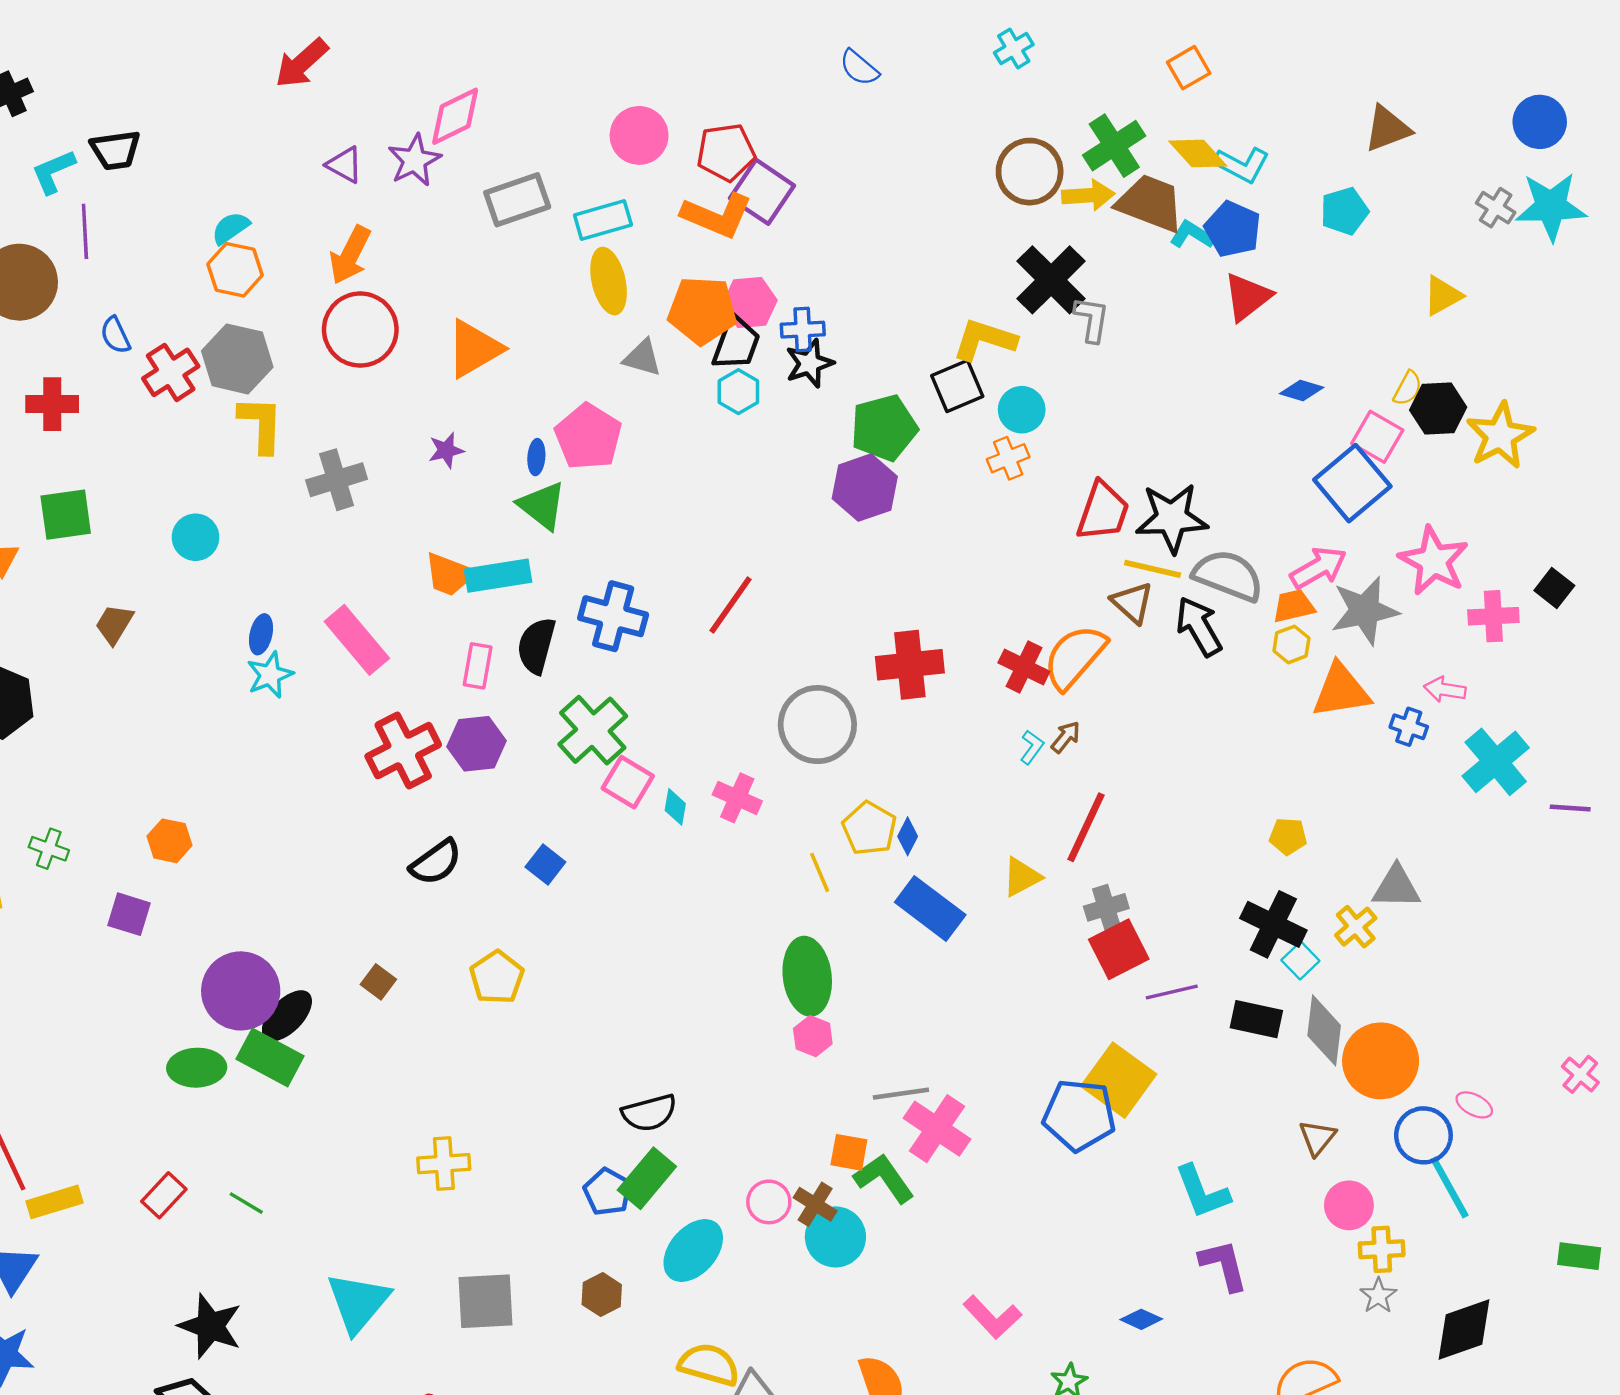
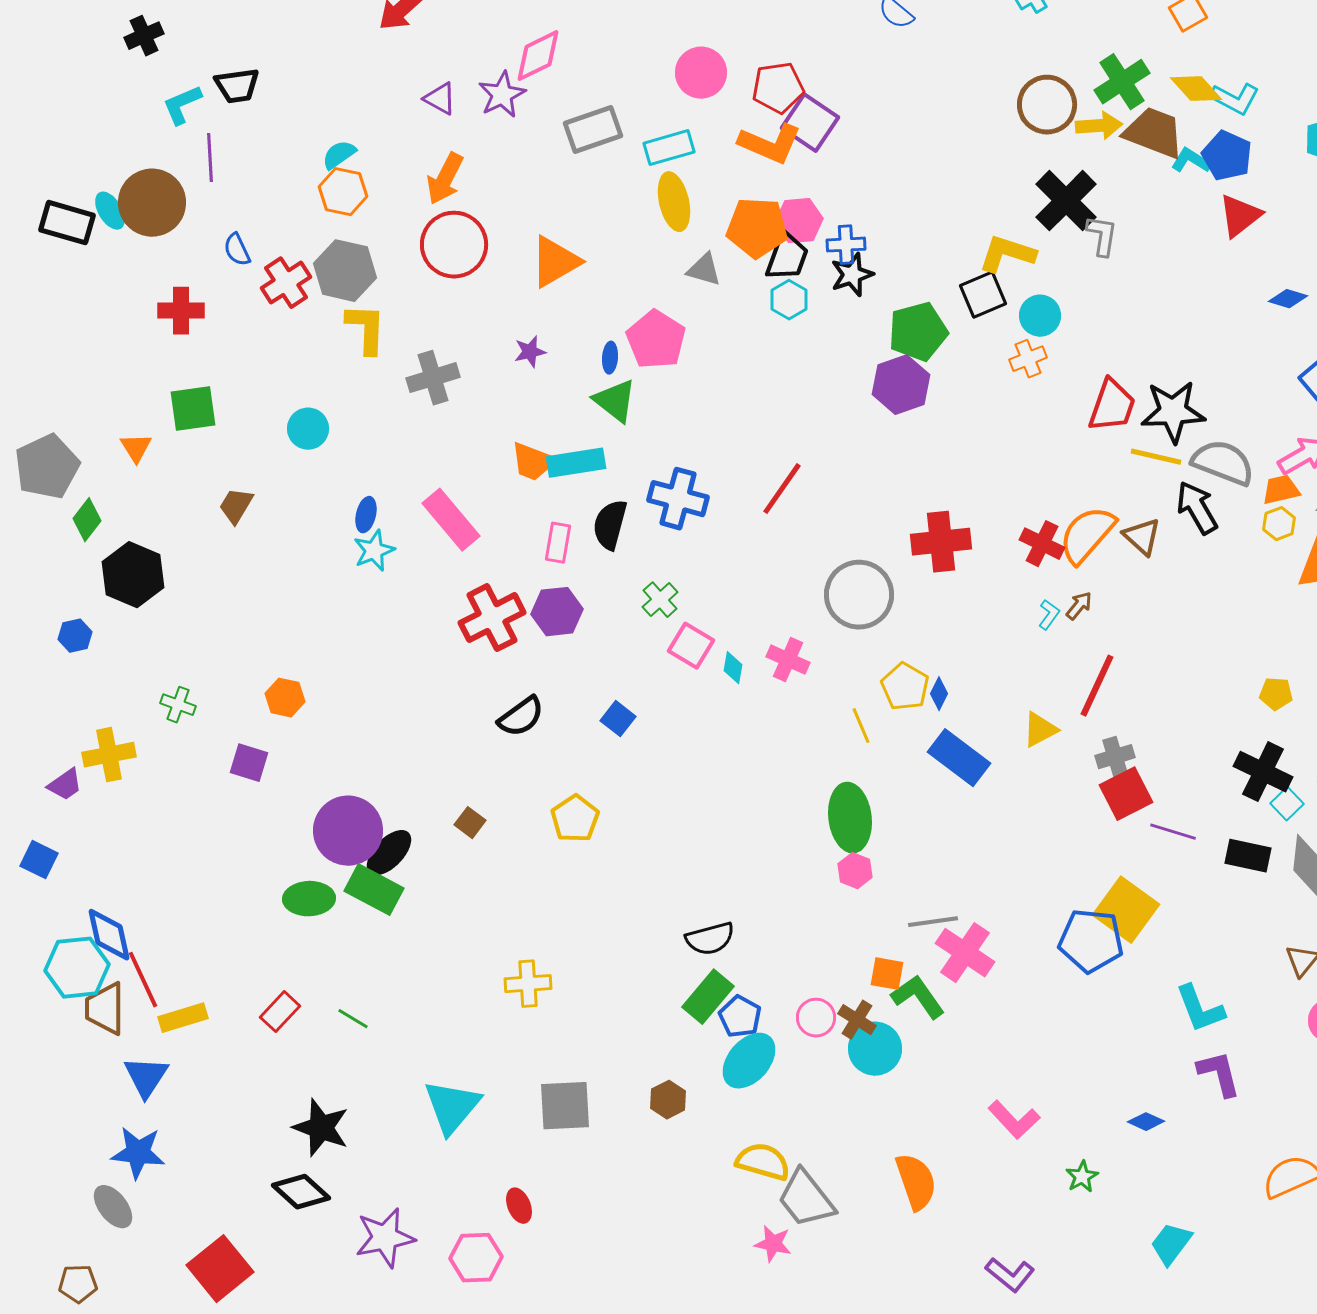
brown triangle: (1132, 603) -> (1142, 537), moved
green cross: (593, 730) -> (660, 600), size x0.6
purple line: (1172, 992) -> (1173, 832), turned 30
blue pentagon: (607, 1192) -> (740, 1017), moved

